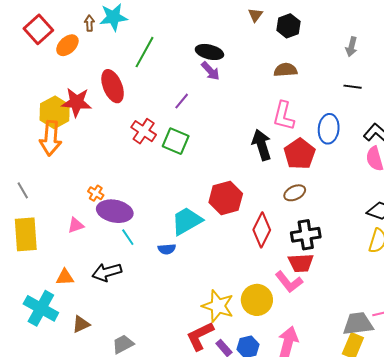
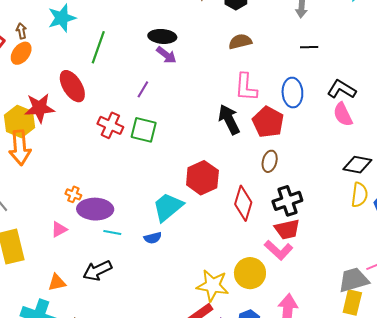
brown arrow: (89, 23) -> (21, 31), moved
brown ellipse: (295, 193) -> (270, 161), turned -40
cyan line: (128, 237) -> (112, 233), turned -36

